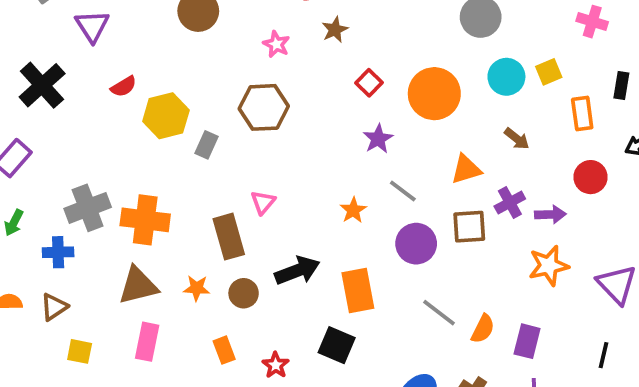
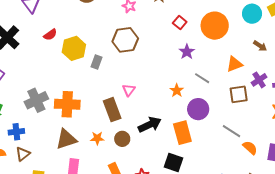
purple circle: (416, 244) -> (198, 109), moved
blue cross: (58, 252) -> (16, 132), moved
gray line: (439, 313) -> (232, 131), moved
orange semicircle: (483, 329) -> (250, 148), turned -70

